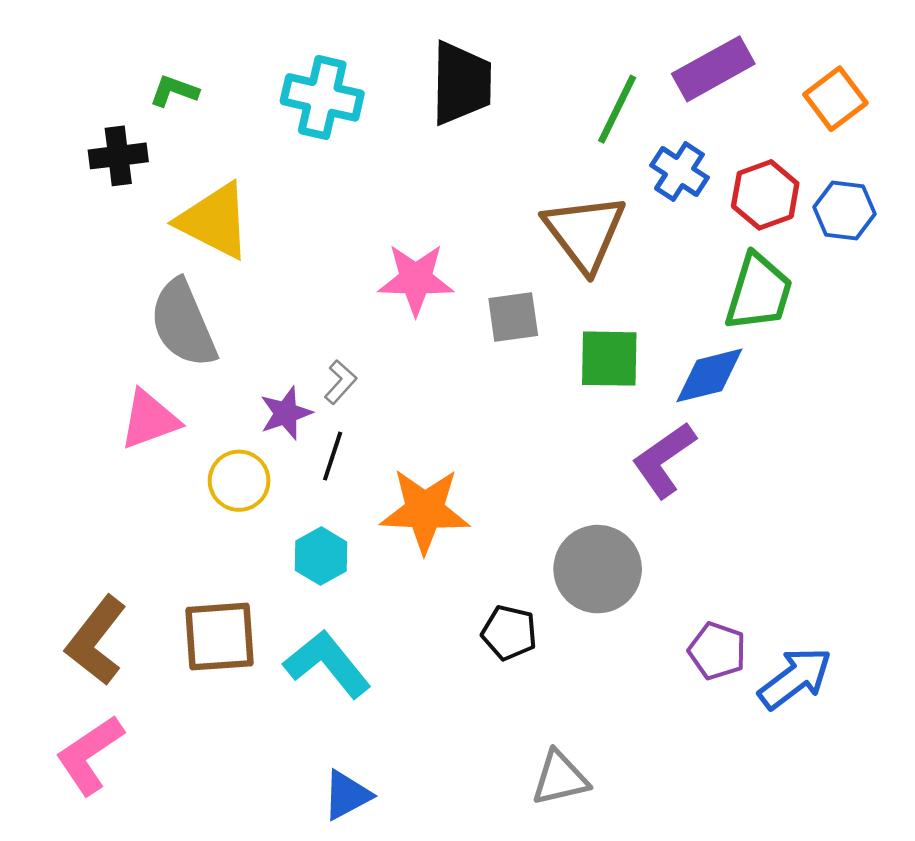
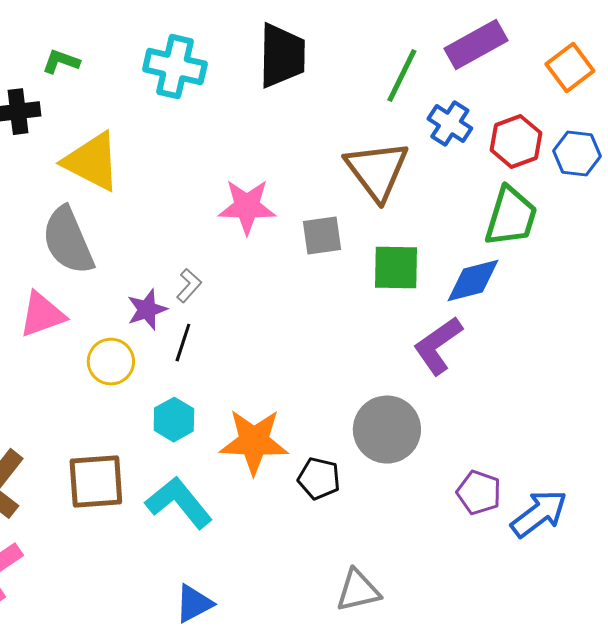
orange star: (425, 511) -> (254, 442), moved

